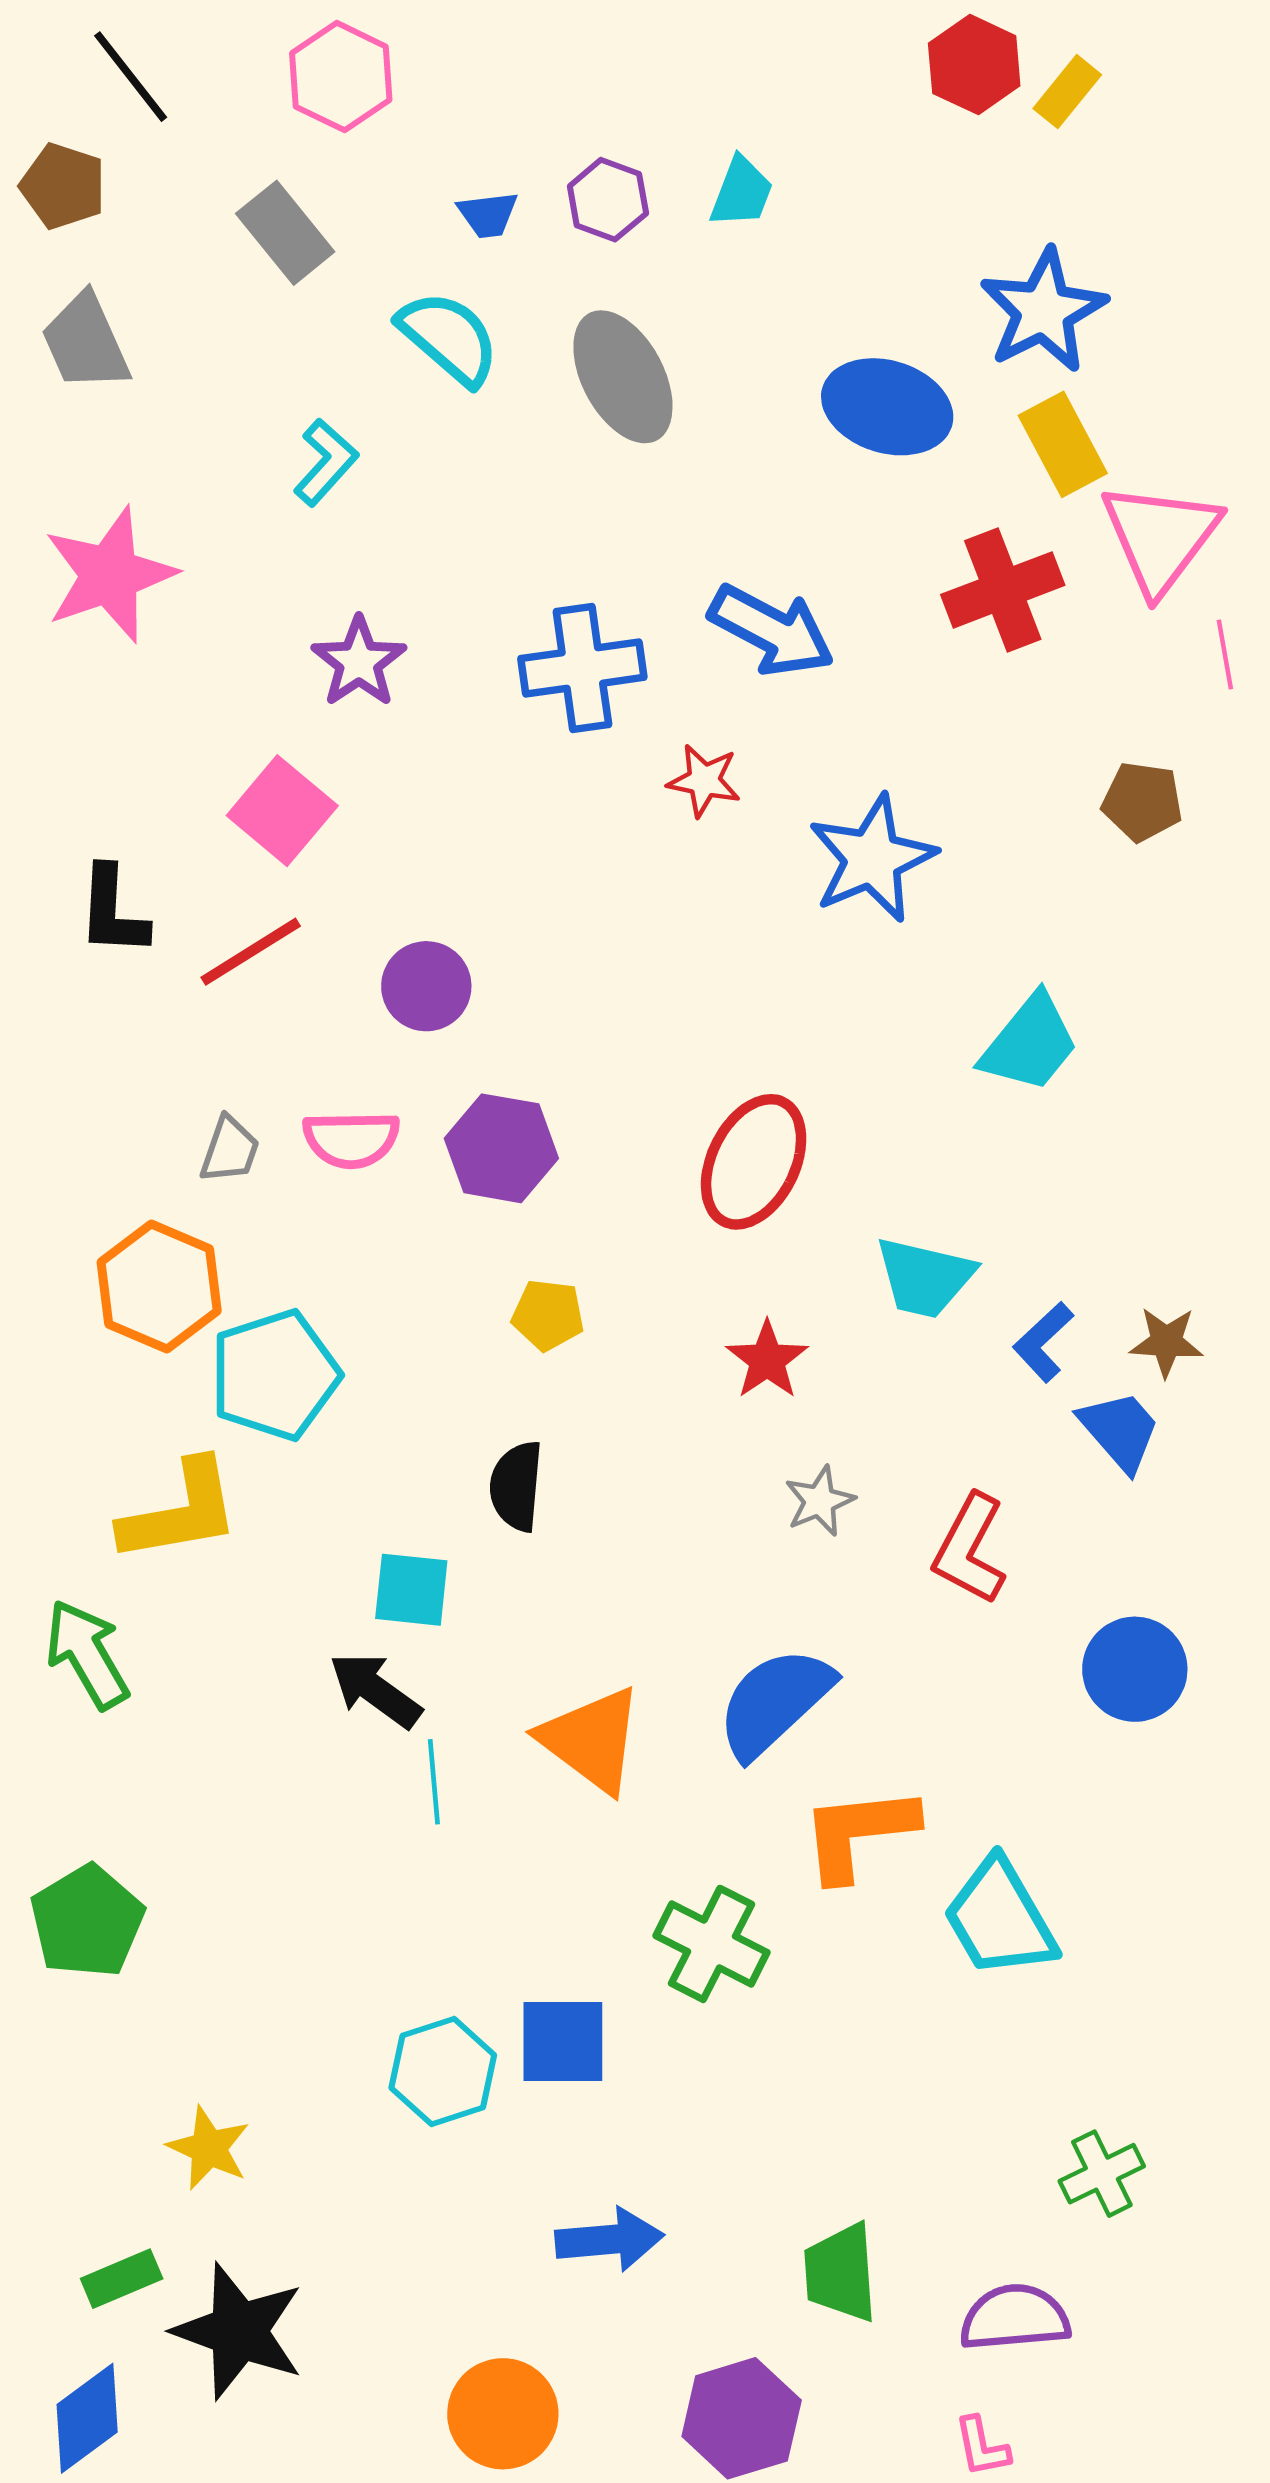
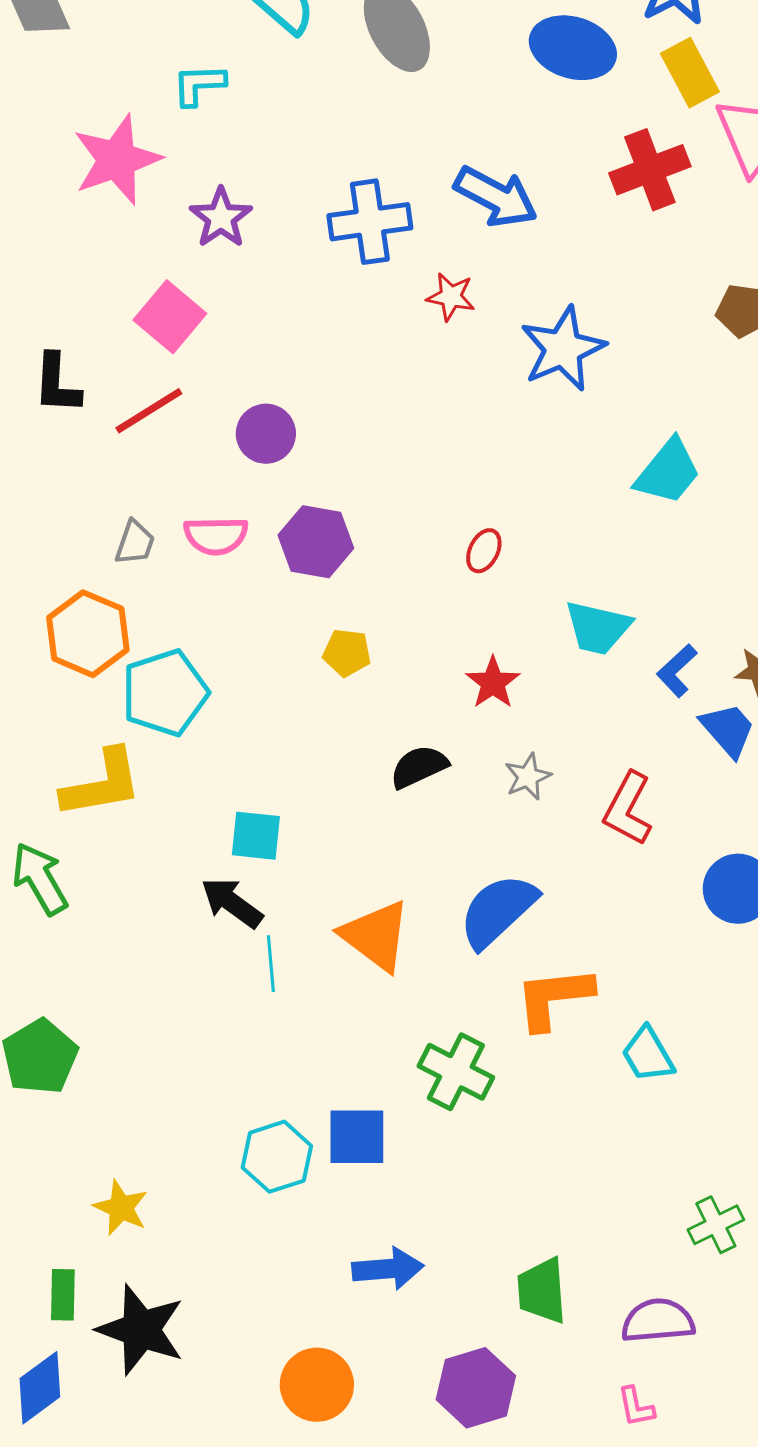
cyan L-shape: (326, 462) -> (199, 85), turned -134
pink star: (110, 575) -> (117, 160), moved
red ellipse: (754, 1162) -> (484, 551), size x0.5
black semicircle: (516, 1486) -> (419, 767), moved, turned 60
cyan trapezoid: (1000, 1918) -> (648, 1055), size x0.7
green rectangle: (122, 2279) -> (63, 1295), turned -66

